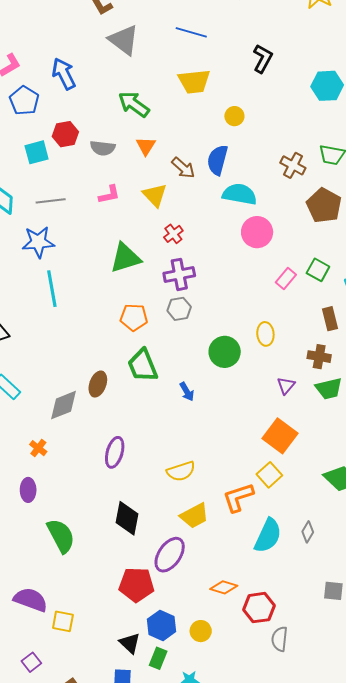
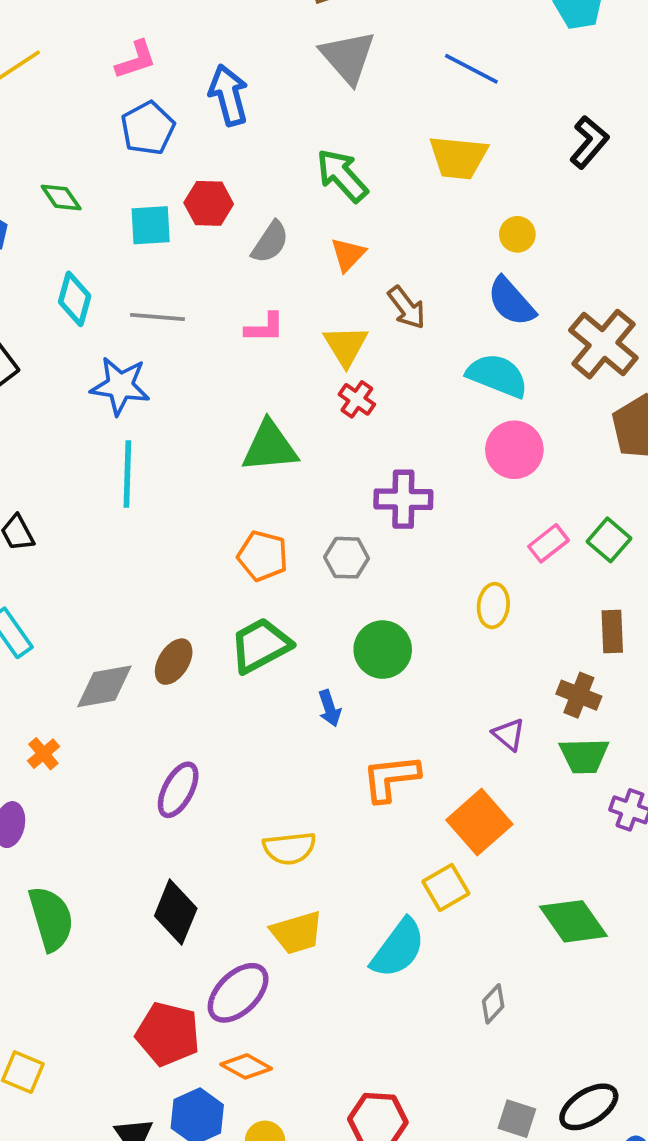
gray semicircle: (103, 148) -> (270, 242), turned -75
blue semicircle: (217, 160) -> (511, 302), moved, turned -68
brown cross: (293, 165) -> (603, 344), size x1.5
red cross: (173, 234) -> (357, 399), moved, turned -30
purple cross: (179, 274) -> (403, 499), moved
yellow ellipse: (265, 334) -> (493, 606), moved
green circle: (225, 352) -> (383, 650), moved
green trapezoid: (143, 366) -> (261, 645), turned 72
purple triangle: (286, 386) -> (509, 734), turned -42
orange L-shape: (238, 497) -> (391, 778), moved
cyan semicircle: (268, 536) -> (398, 948), moved
orange diamond: (224, 587) -> (246, 1066), moved

